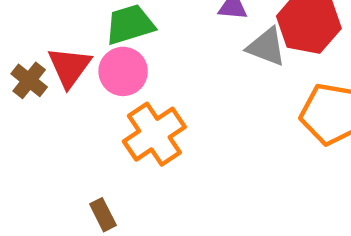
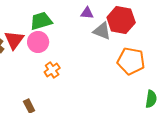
orange cross: (154, 134) -> (52, 70), size x0.6

